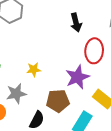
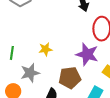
purple star: (77, 77) -> (87, 54), turned -30

